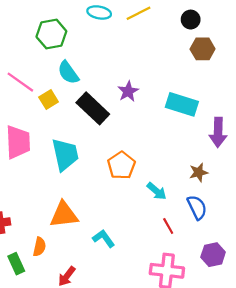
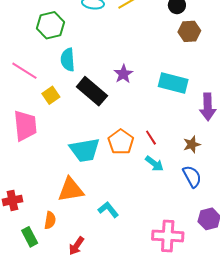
cyan semicircle: (68, 73) -> (68, 60), turned 35
yellow square: (49, 100) -> (51, 95), moved
cyan trapezoid: (65, 154) -> (85, 150), moved, turned 96
red line: (168, 226) -> (151, 138), moved

